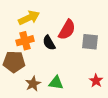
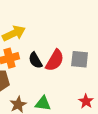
red semicircle: (67, 30) -> (55, 60), moved

